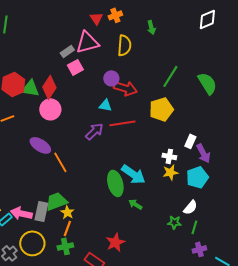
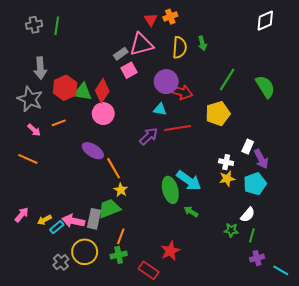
green arrow: (151, 27) -> (202, 43), moved
purple circle: (111, 78) -> (166, 82), size x1.5
yellow star: (67, 212) -> (121, 190), moved

